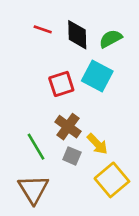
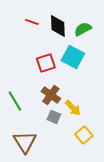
green line: (36, 147) -> (15, 101), moved
yellow square: (112, 180) -> (84, 135), size x0.7

